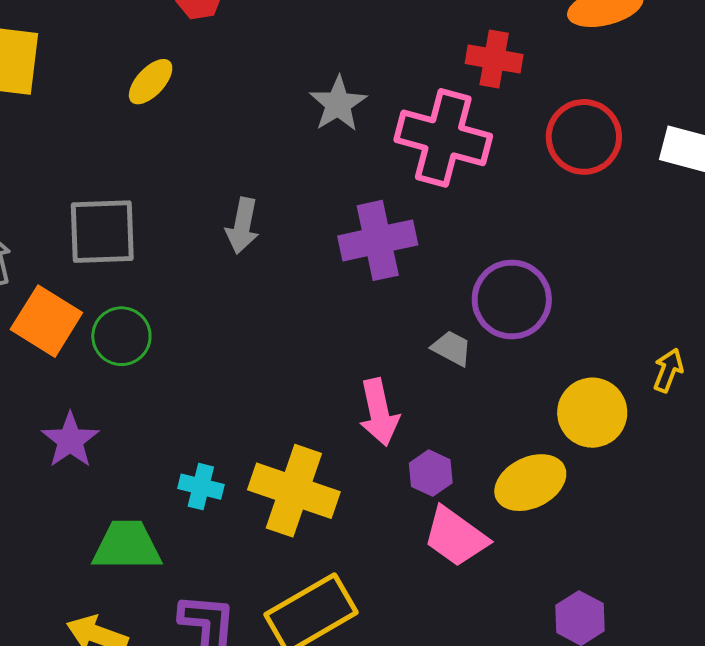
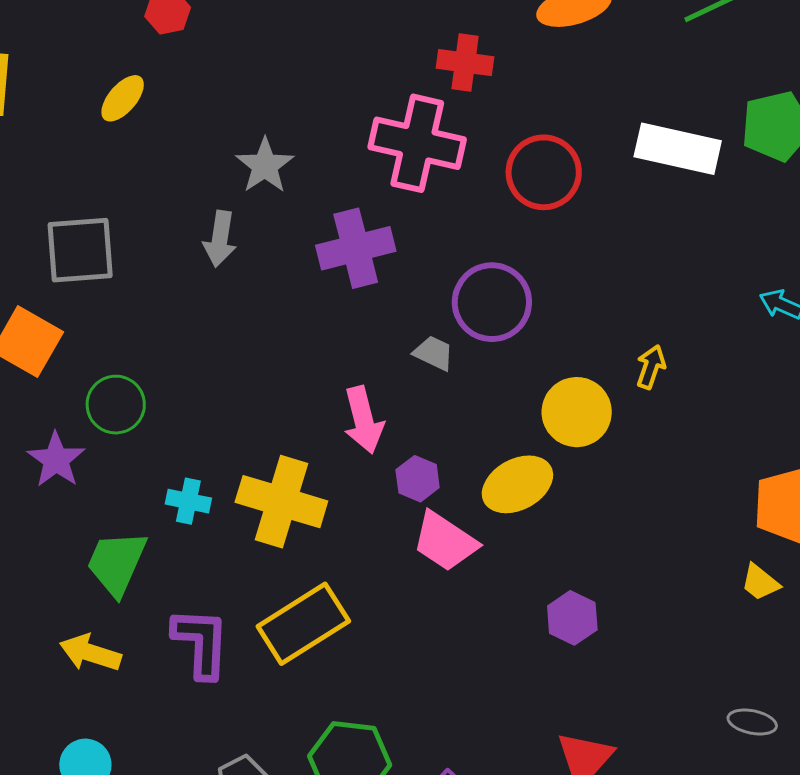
gray star: (338, 104) -> (265, 166), moved
red circle: (584, 137) -> (544, 172), moved
green circle: (121, 336) -> (116, 405), moved
green trapezoid: (127, 546) -> (117, 563), turned -64

